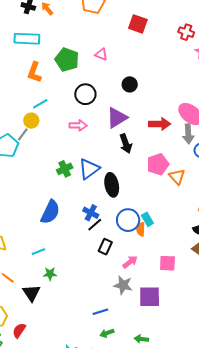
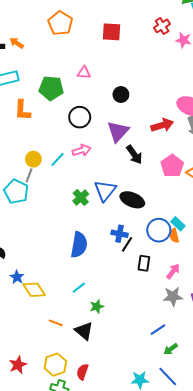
red cross: (186, 32) -> (162, 26), turned -35
cyan line: (40, 104) -> (57, 159), moved
black ellipse: (112, 185) -> (132, 200), turned -40

